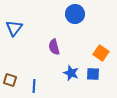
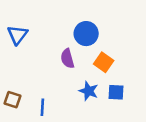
blue circle: (75, 14) -> (86, 34), moved
orange square: (101, 53) -> (104, 62), moved

